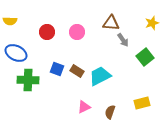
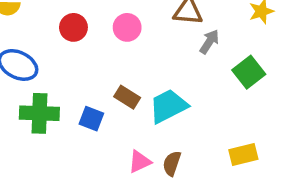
gray arrow: (123, 40) -> (209, 42), turned -112
blue square: (57, 69) -> (91, 119), moved
brown semicircle: (110, 112) -> (172, 163), moved

